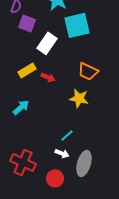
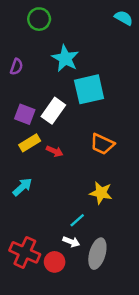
purple square: (27, 23) -> (25, 114), moved
yellow star: (79, 98) -> (101, 193), moved
red circle: (55, 178) -> (55, 262), moved

